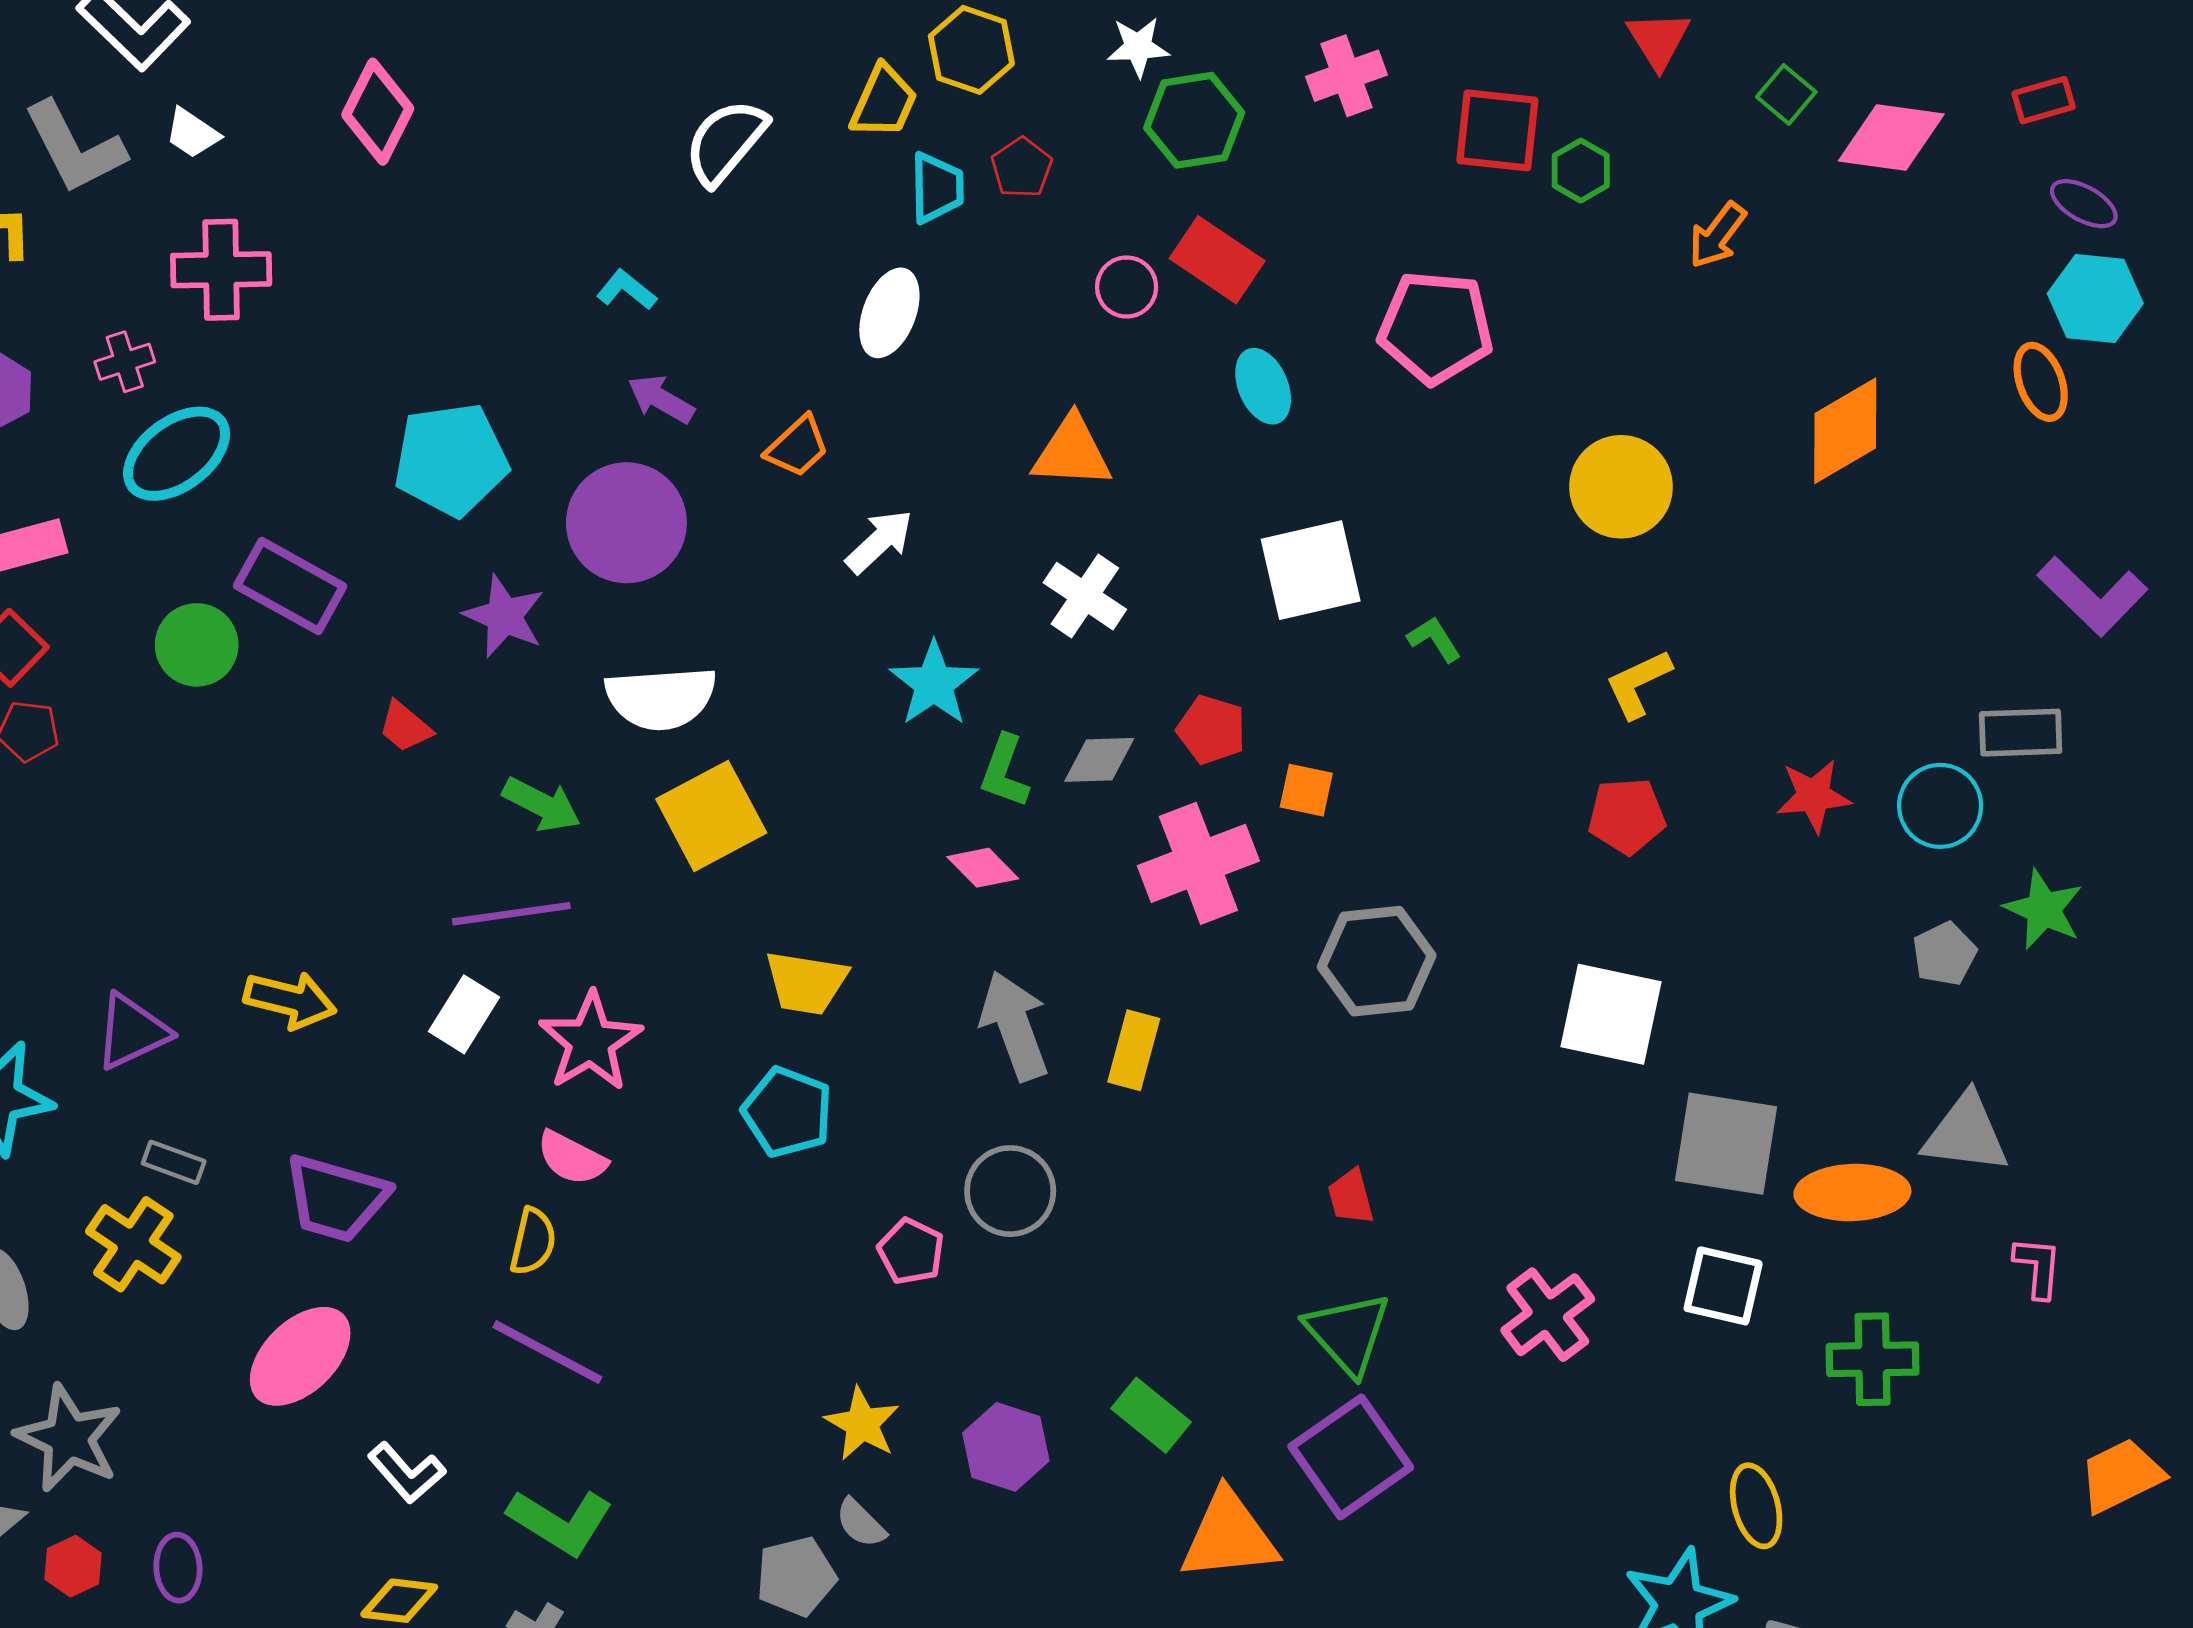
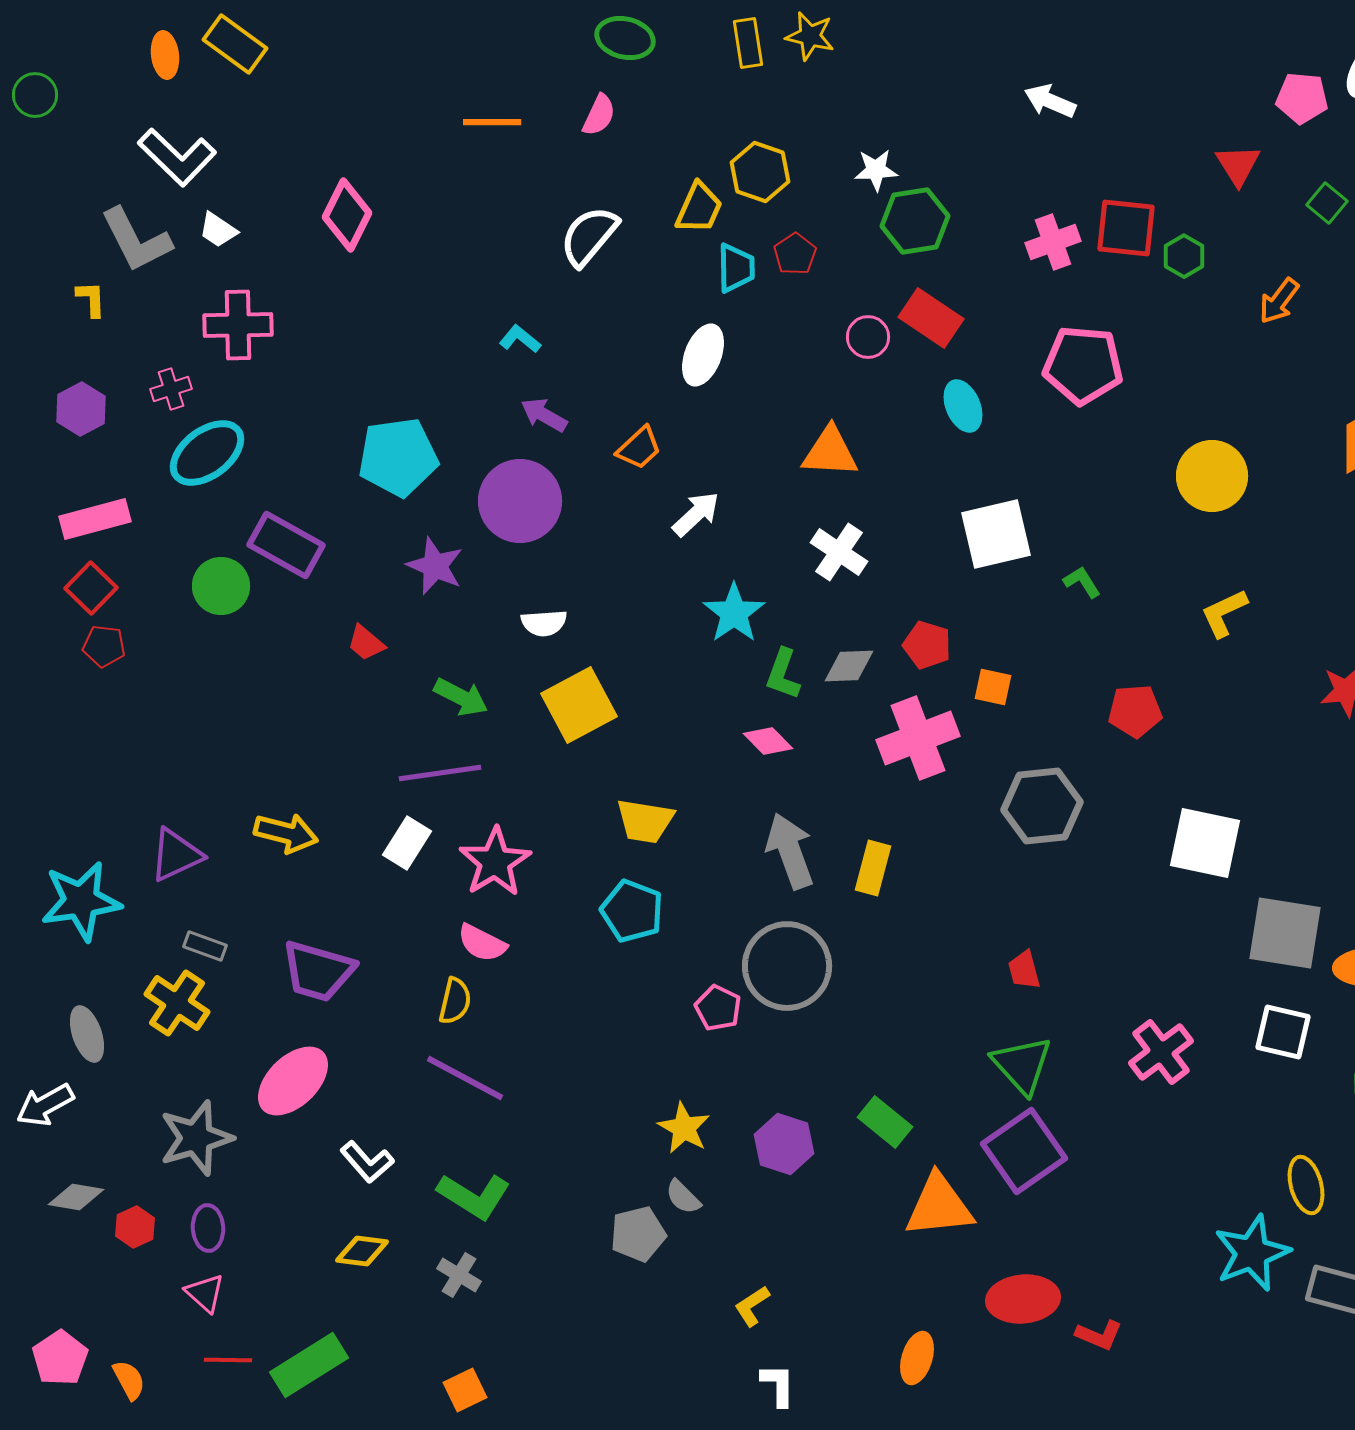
pink cross: (1346, 76) -> (1053, 242), moved
white semicircle: (661, 698) -> (544, 623), size x0.6
red pentagon: (1627, 816) -> (1135, 711), moved
gray circle: (1010, 1191) -> (787, 966), size x1.4
gray star: (69, 1438) -> (196, 1138), moved, turned 30

